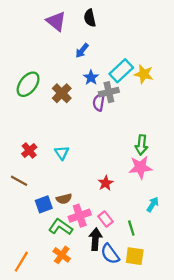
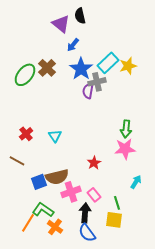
purple triangle: (56, 21) -> (61, 24), moved
yellow star: (144, 74) -> (128, 66), turned -30
blue star: (91, 77) -> (81, 69), size x1.6
brown cross: (62, 93) -> (47, 68), moved
brown semicircle: (64, 199) -> (57, 177), size x1.6
green L-shape: (61, 227) -> (43, 210), moved
blue semicircle: (110, 254) -> (87, 233), moved
yellow square: (135, 256) -> (114, 220), moved
orange line: (21, 262) -> (28, 223), moved

